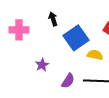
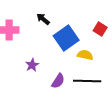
black arrow: (53, 19) -> (43, 19), turned -32

